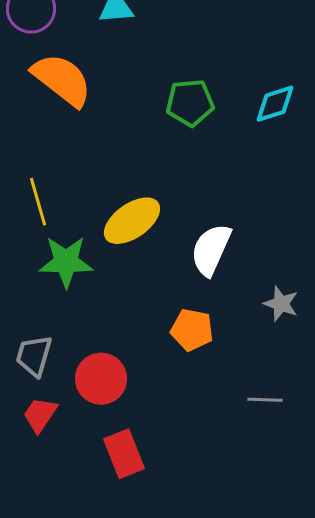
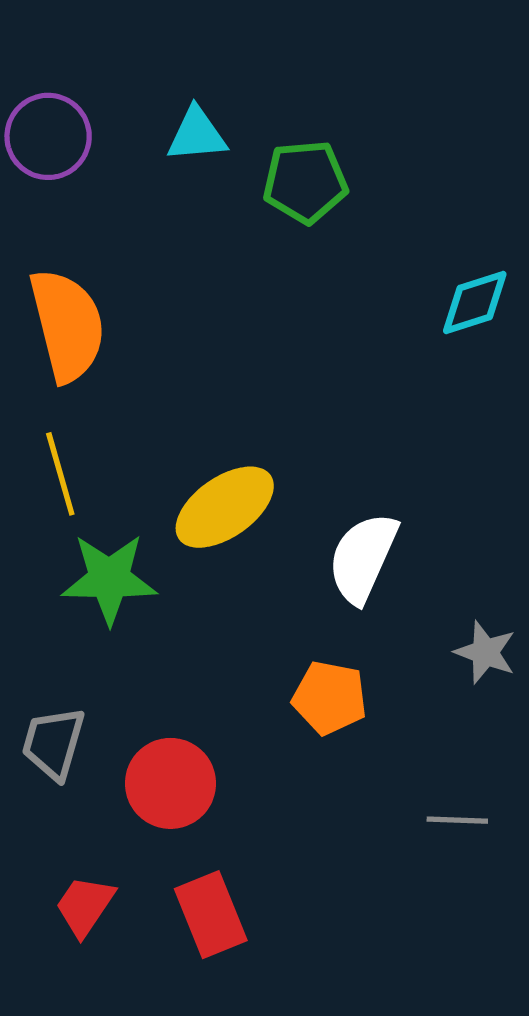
orange semicircle: (62, 80) -> (67, 325), moved, turned 38
green pentagon: (190, 103) -> (305, 182), moved
red trapezoid: (40, 415) -> (85, 906), moved

